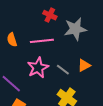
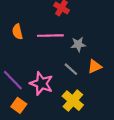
gray star: (75, 29) -> (78, 44), moved, size x0.6
pink star: (38, 68) -> (41, 84), moved, turned -30

